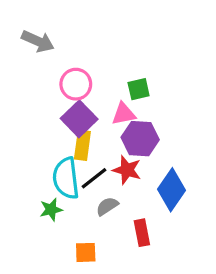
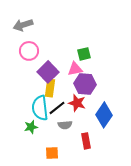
gray arrow: (38, 41) -> (23, 25), turned 138
pink circle: (76, 84) -> (29, 51), moved
gray semicircle: (107, 206) -> (65, 125), turned -152

